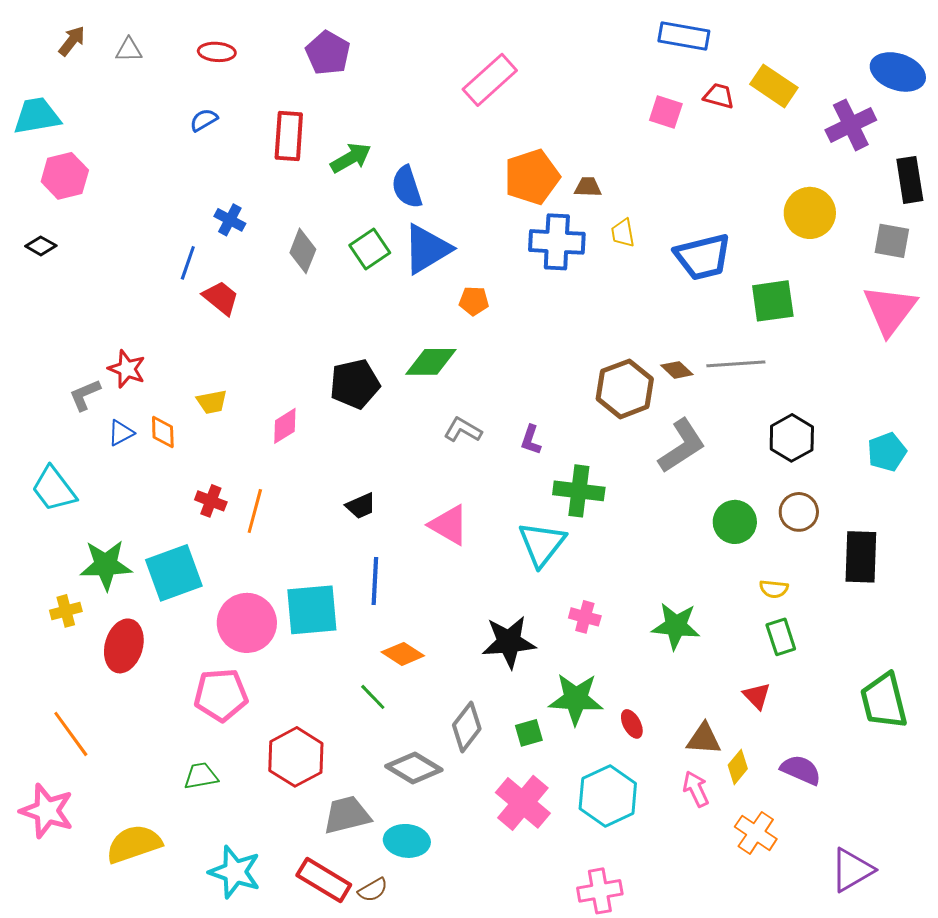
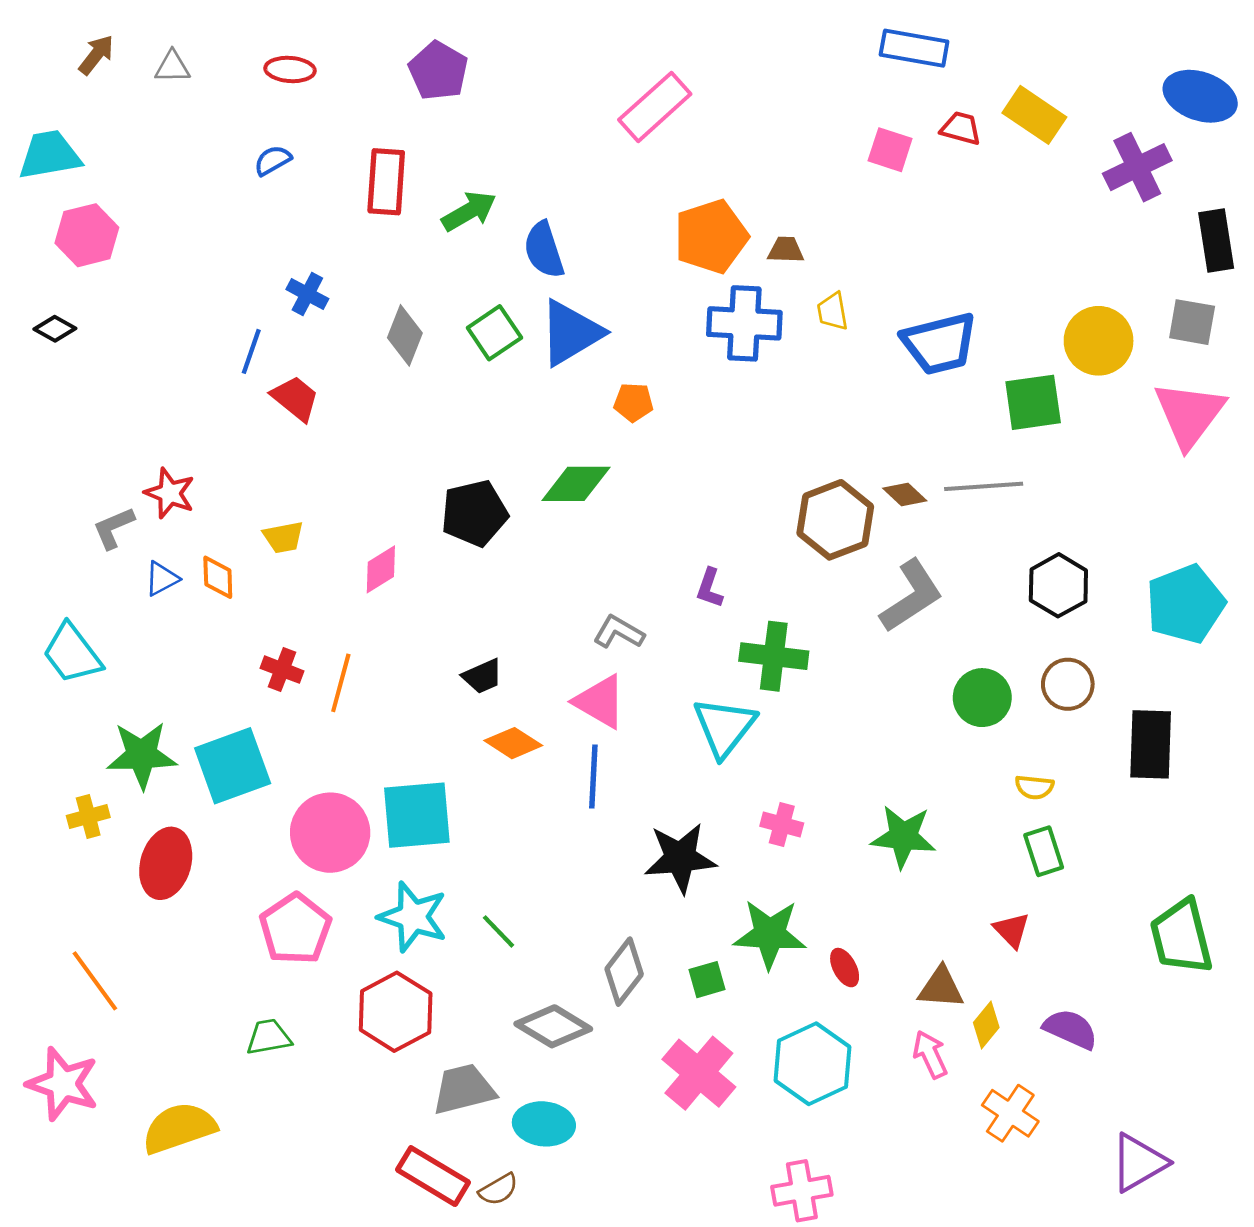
yellow circle: (810, 213) -> (1099, 341), moved
gray L-shape: (463, 430) -> (619, 632), moved
cyan pentagon: (887, 452) -> (1185, 604), size x1.5
blue line: (375, 581) -> (593, 776), moved
orange diamond: (403, 654) -> (513, 743), moved
pink pentagon: (221, 695) -> (295, 929), turned -30
cyan star: (235, 872) -> (413, 917), moved

